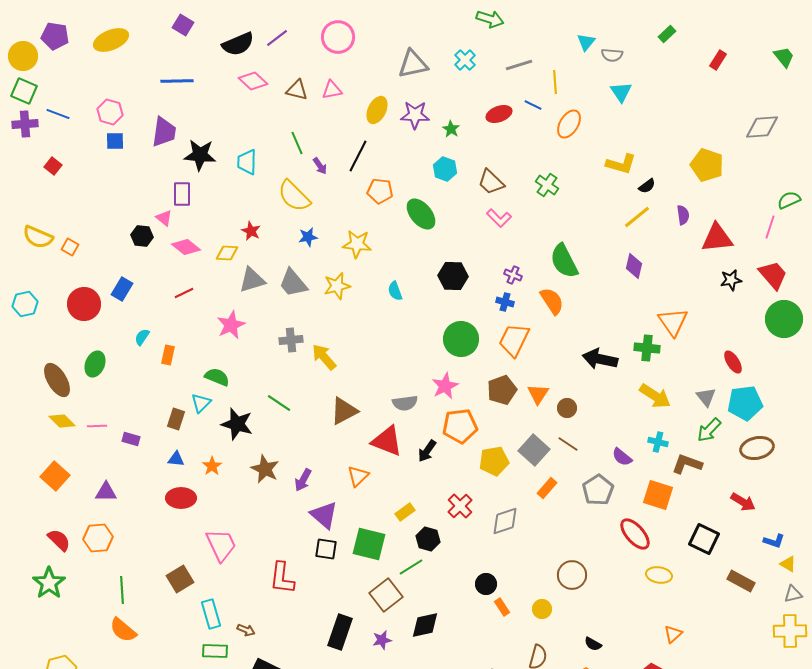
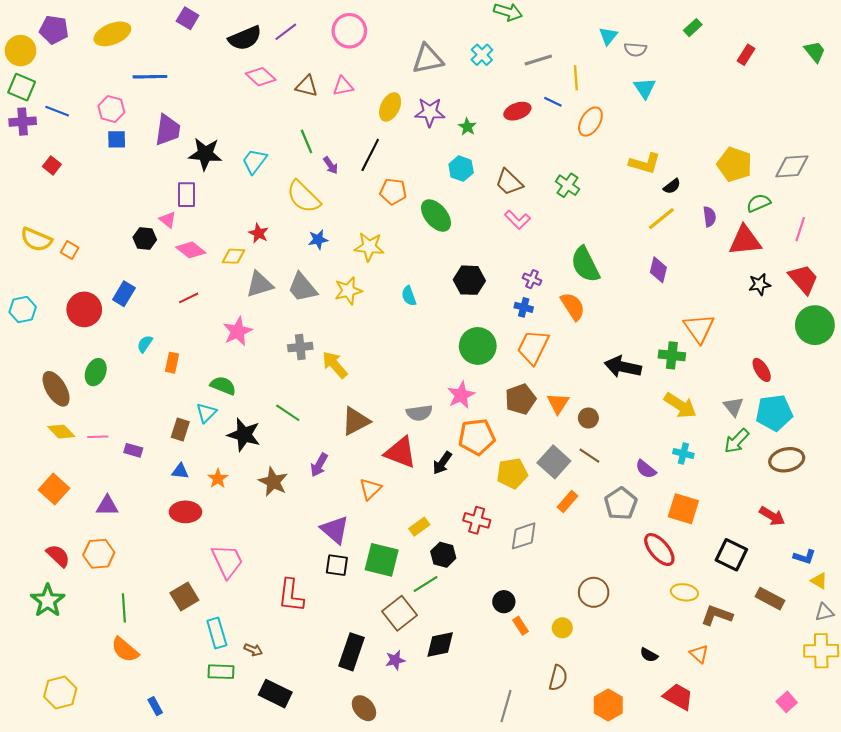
blue line: (177, 81) -> (150, 77), moved
gray diamond: (762, 127) -> (792, 166), moved
cyan trapezoid: (247, 162) -> (254, 161), turned 36
green semicircle: (789, 200) -> (759, 203), moved
brown L-shape: (687, 464) -> (717, 615), moved
purple arrow: (303, 480) -> (319, 465), moved
red cross: (460, 506) -> (477, 520), turned -30
orange triangle: (673, 634) -> (699, 654), turned -36
black semicircle: (593, 644) -> (649, 655), moved

